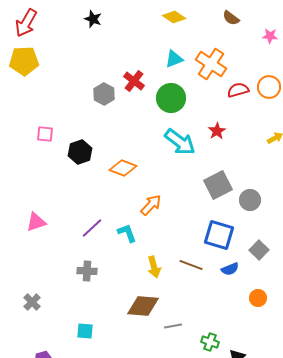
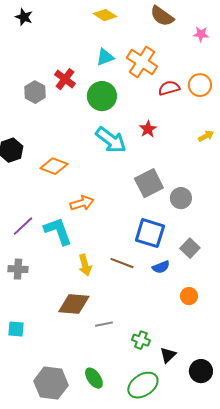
brown semicircle: (231, 18) -> (162, 16), size x1.4
orange arrow: (151, 205) -> (82, 203), turned 30
cyan L-shape: (127, 233) -> (58, 231), size x1.5

